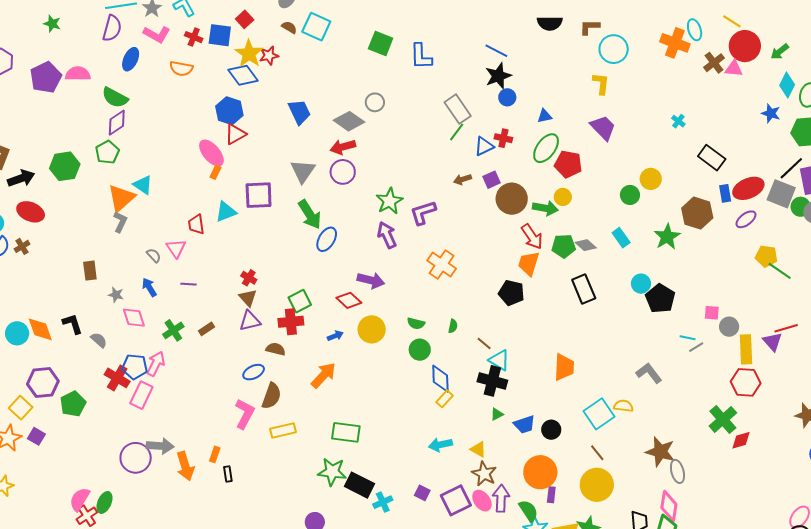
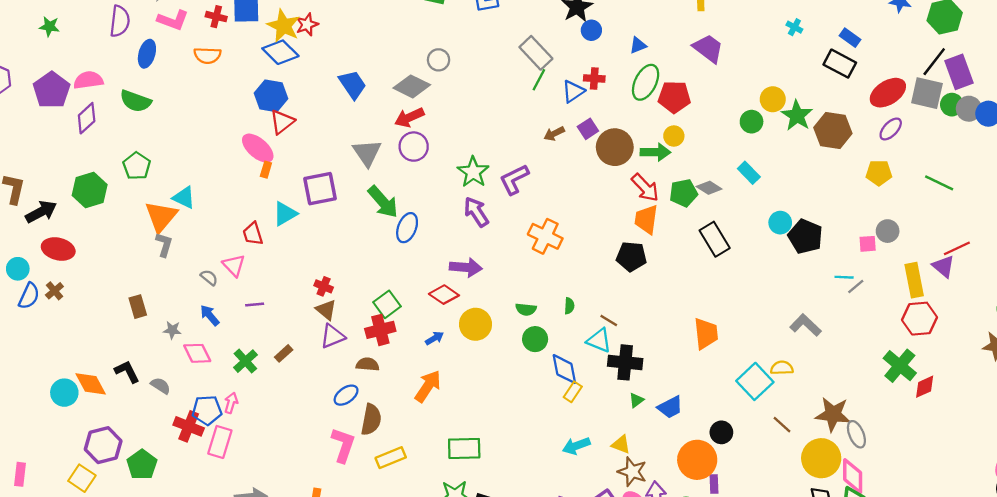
purple diamond: (117, 123) -> (87, 118), moved
blue rectangle: (725, 193) -> (850, 38), moved, turned -36
green star: (667, 237) -> (797, 116), moved
yellow pentagon: (766, 256) -> (879, 173), moved
gray circle: (729, 327) -> (888, 231), moved
cyan triangle: (499, 360) -> (599, 340), moved
pink arrow: (156, 364) -> (231, 403), size x0.7
black circle: (551, 430) -> (721, 432), moved
brown line: (597, 453) -> (782, 425), moved
yellow circle: (597, 485) -> (821, 458), moved

